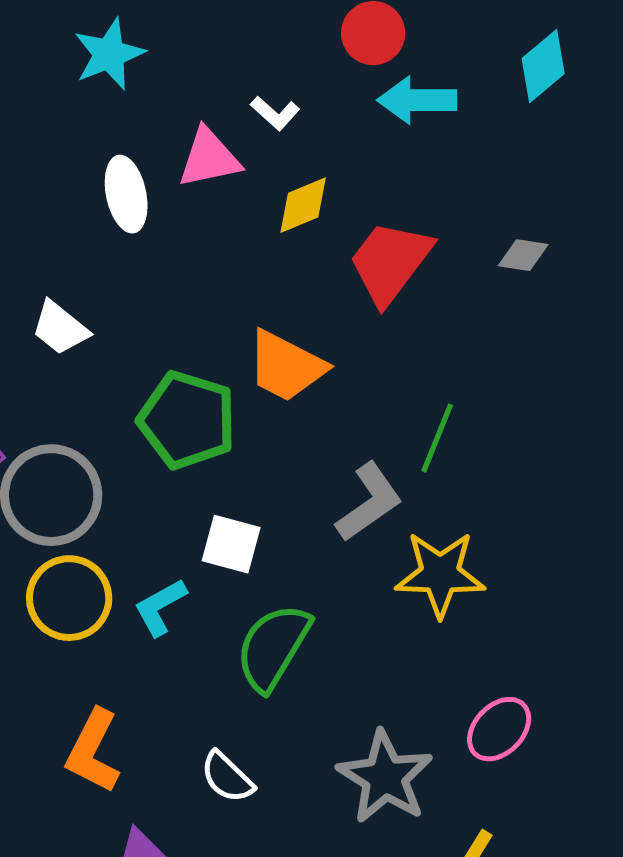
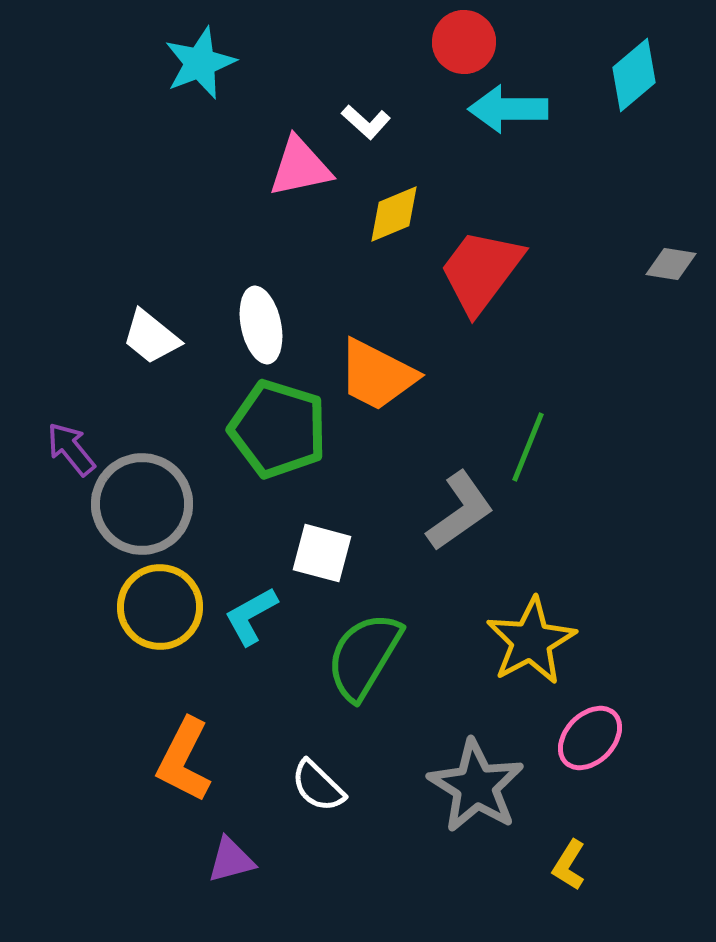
white ellipse: (126, 194) -> (261, 325), moved
gray diamond: (523, 255) -> (671, 264), moved
yellow star: (440, 574) -> (531, 641), moved, turned -30

